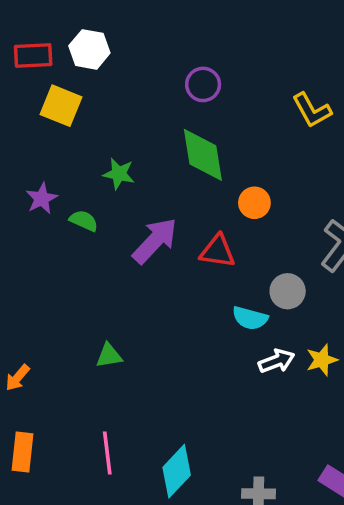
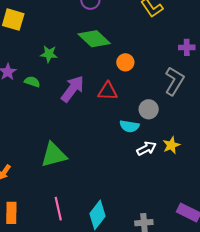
green diamond: (203, 155) -> (94, 39), turned -32
green triangle: (109, 356) -> (54, 155), size x1.8

